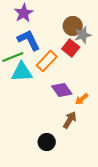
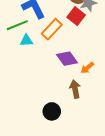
cyan triangle: (22, 72) -> (26, 40), size x0.6
brown arrow: (70, 120) -> (75, 89), turned -42

